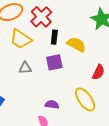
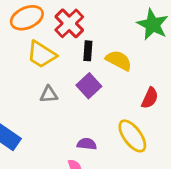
purple square: (54, 62) -> (89, 86), turned -30

